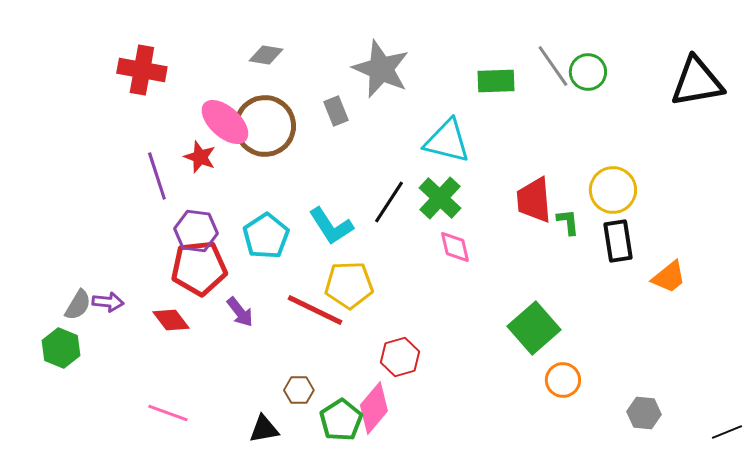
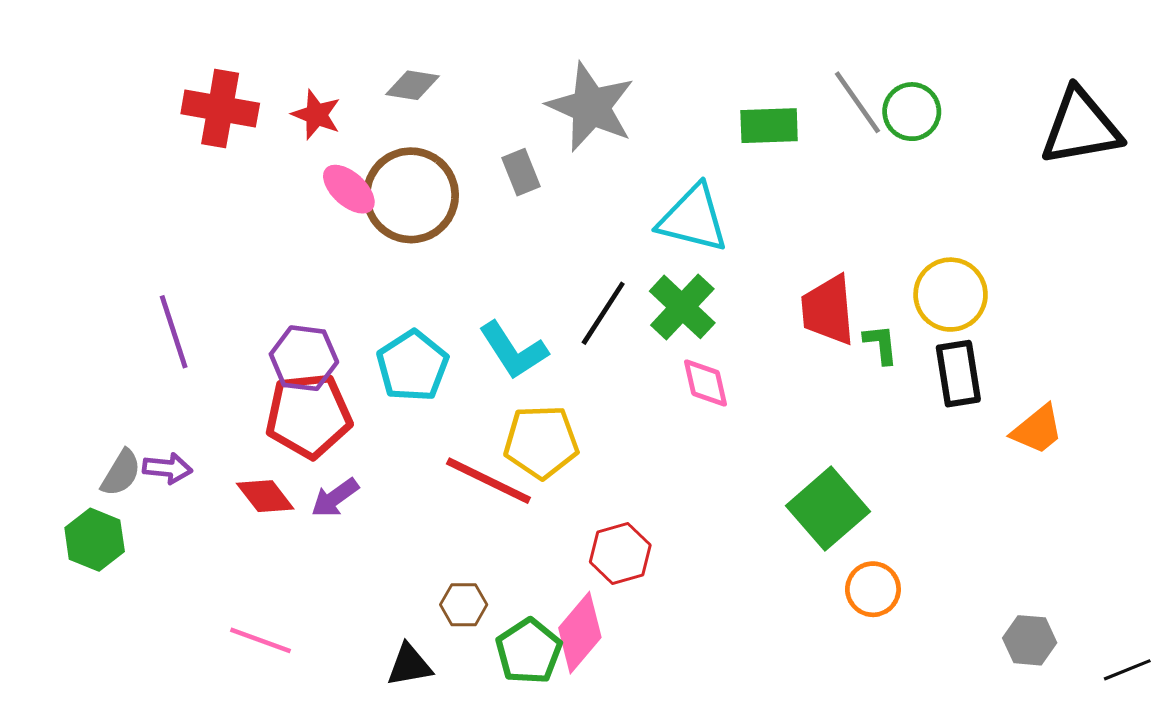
pink ellipse: (225, 122) -> (349, 189), size x0.7
red star: (200, 157) -> (316, 115), moved
purple line: (157, 176) -> (174, 332), moved
purple arrow: (240, 312) -> (335, 498), moved, turned 92
gray hexagon: (644, 413) -> (1030, 640), moved

